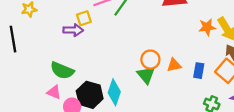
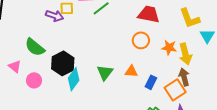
orange circle: (150, 60) -> (141, 40), moved
pink triangle: (54, 92) -> (15, 67), moved
black hexagon: (90, 95) -> (63, 63), moved

